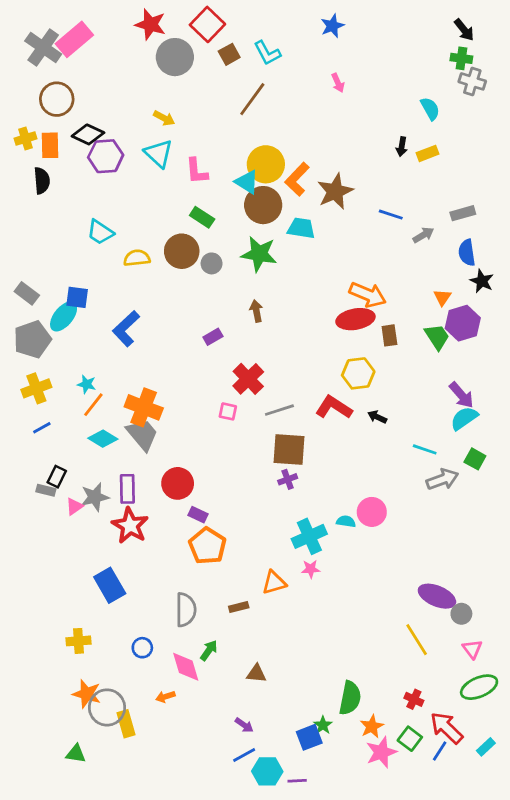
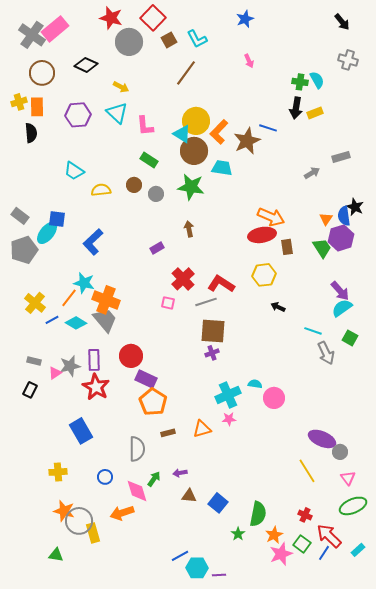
green cross: (461, 58) -> (300, 82), moved
black diamond: (88, 134) -> (86, 65), moved
black arrow: (402, 147) -> (296, 108), size x1.5
blue line: (391, 215) -> (268, 128), moved
brown circle: (182, 251) -> (134, 185), size x0.6
blue semicircle: (467, 253) -> (344, 216), moved
cyan star: (87, 384) -> (84, 283), moved, size x1.5
yellow cross: (36, 388) -> (35, 303), moved, turned -30
red L-shape: (334, 407) -> (221, 284), moved
blue line: (42, 428) -> (52, 320), moved
black rectangle: (57, 477) -> (30, 390), moved
gray arrow: (442, 479) -> (326, 353), turned 85
pink circle: (372, 512) -> (274, 398), moved
purple rectangle: (198, 515) -> (146, 379), size x1.5
brown rectangle: (239, 607) -> (168, 433), moved
orange arrow: (165, 697) -> (122, 513), size x1.6
purple arrow: (244, 725) -> (180, 473), moved, turned 136
blue square: (309, 737) -> (218, 503), moved, turned -30

